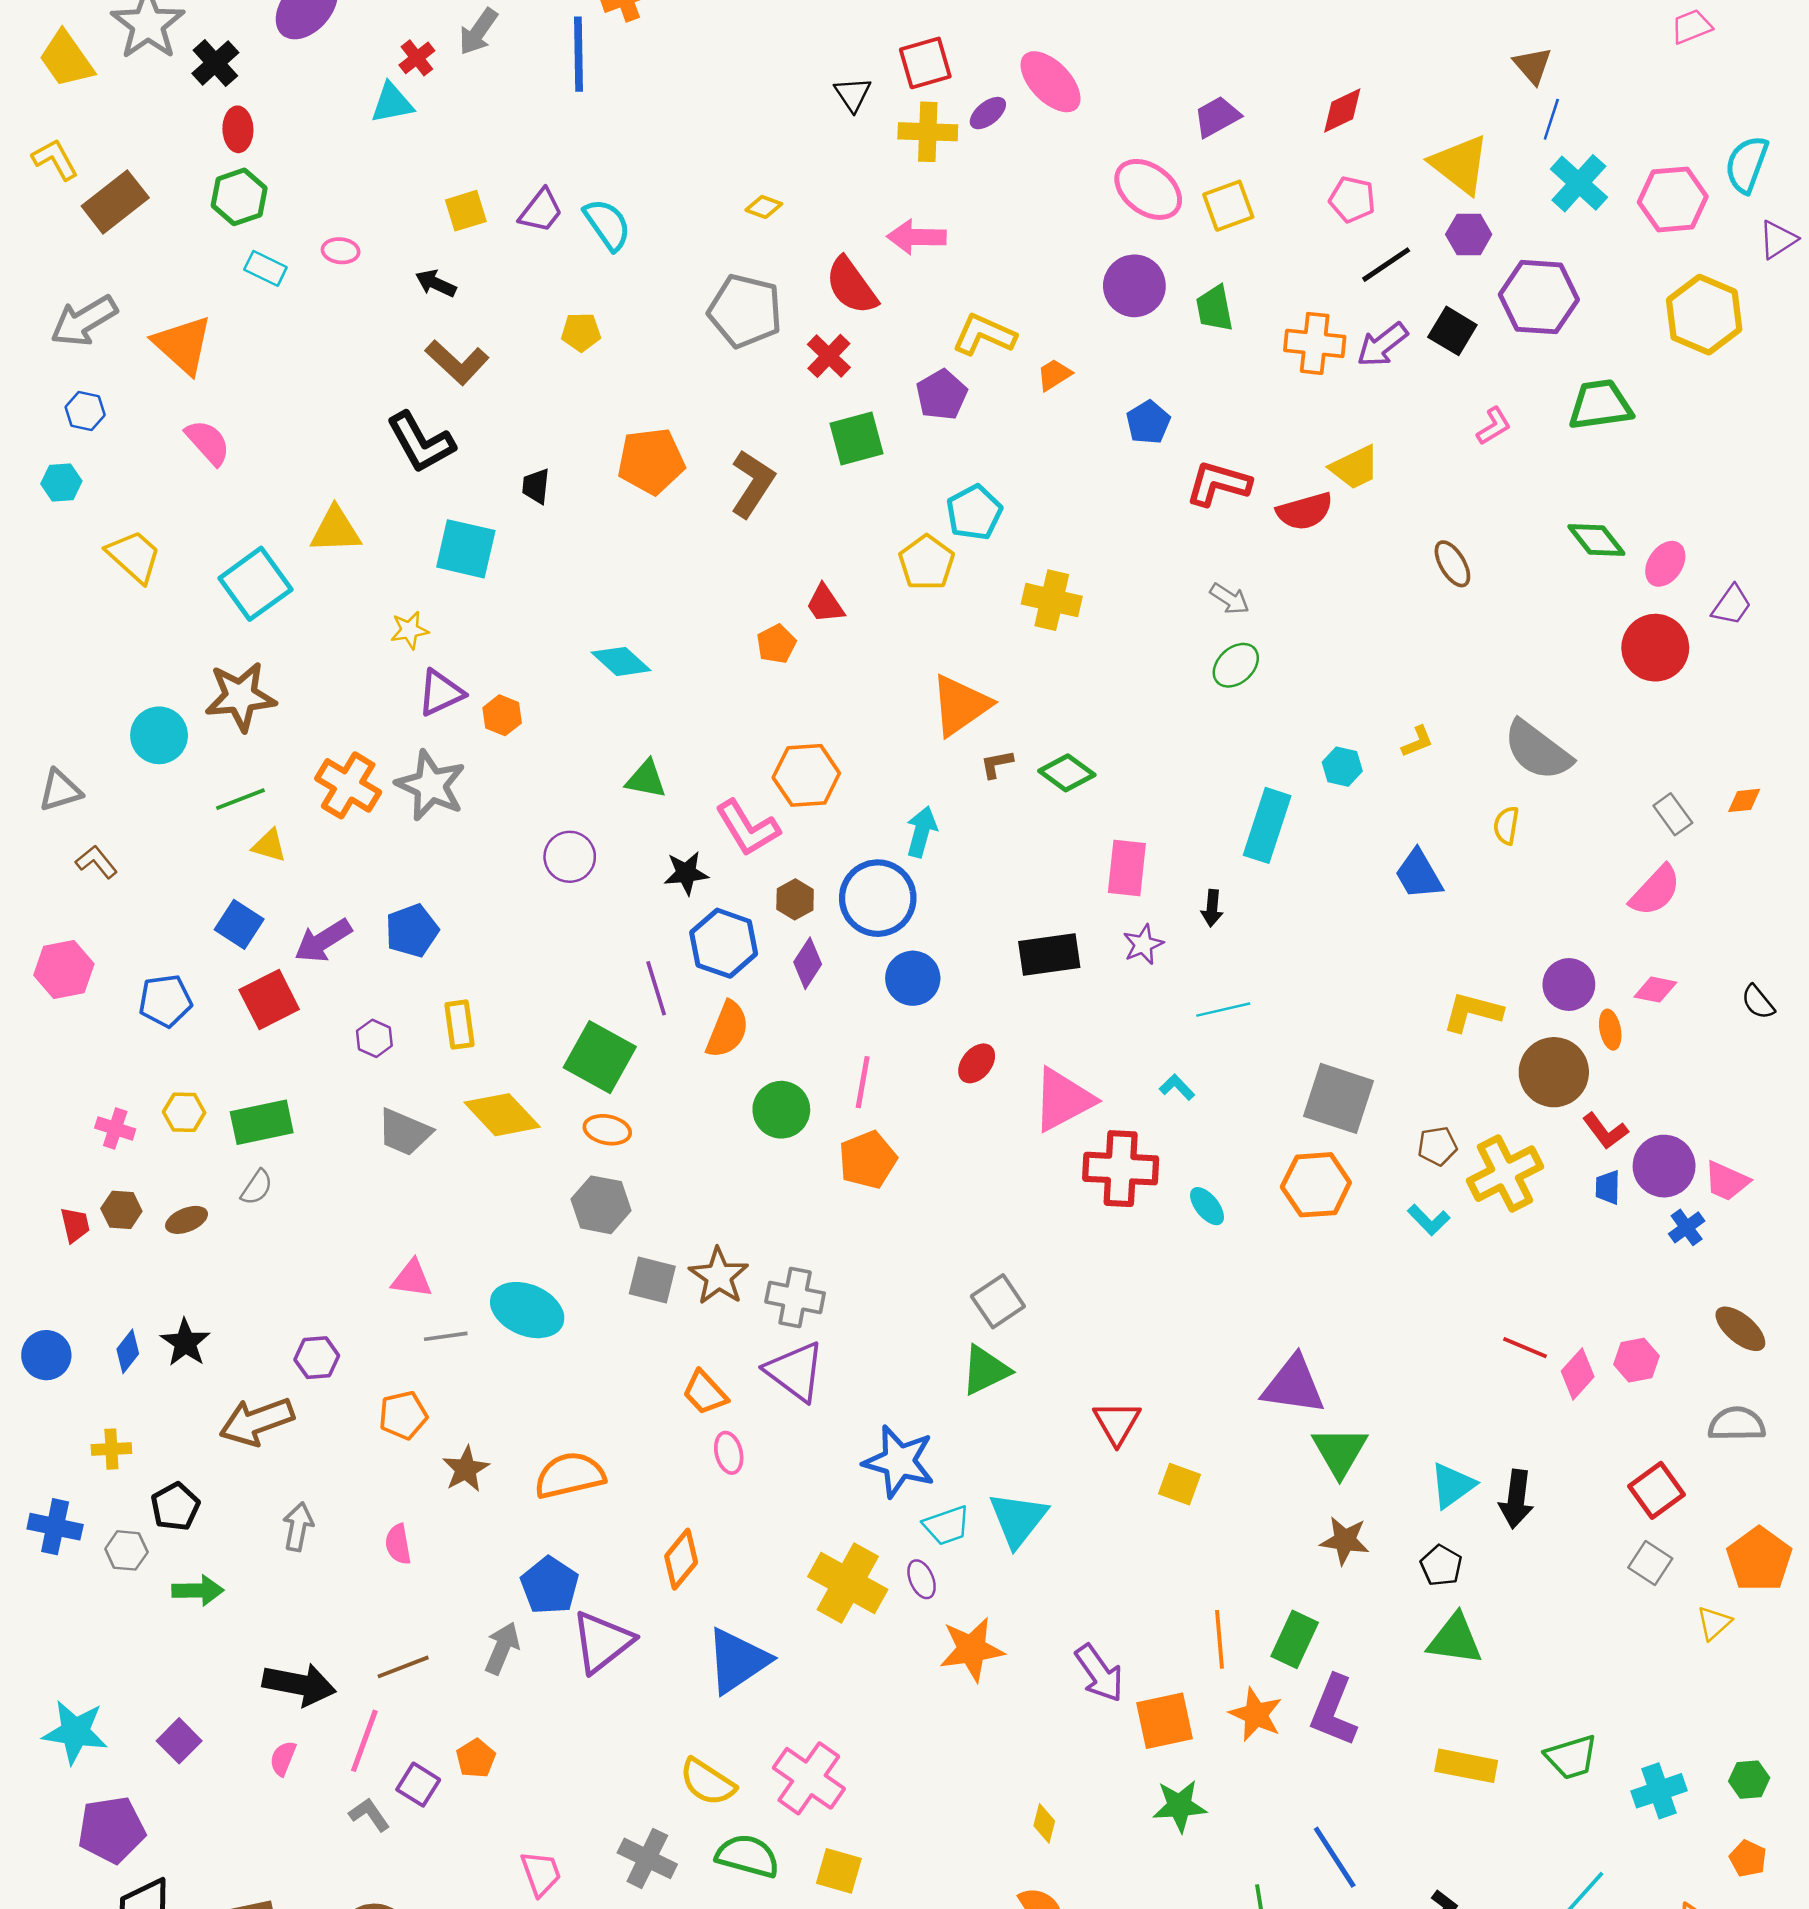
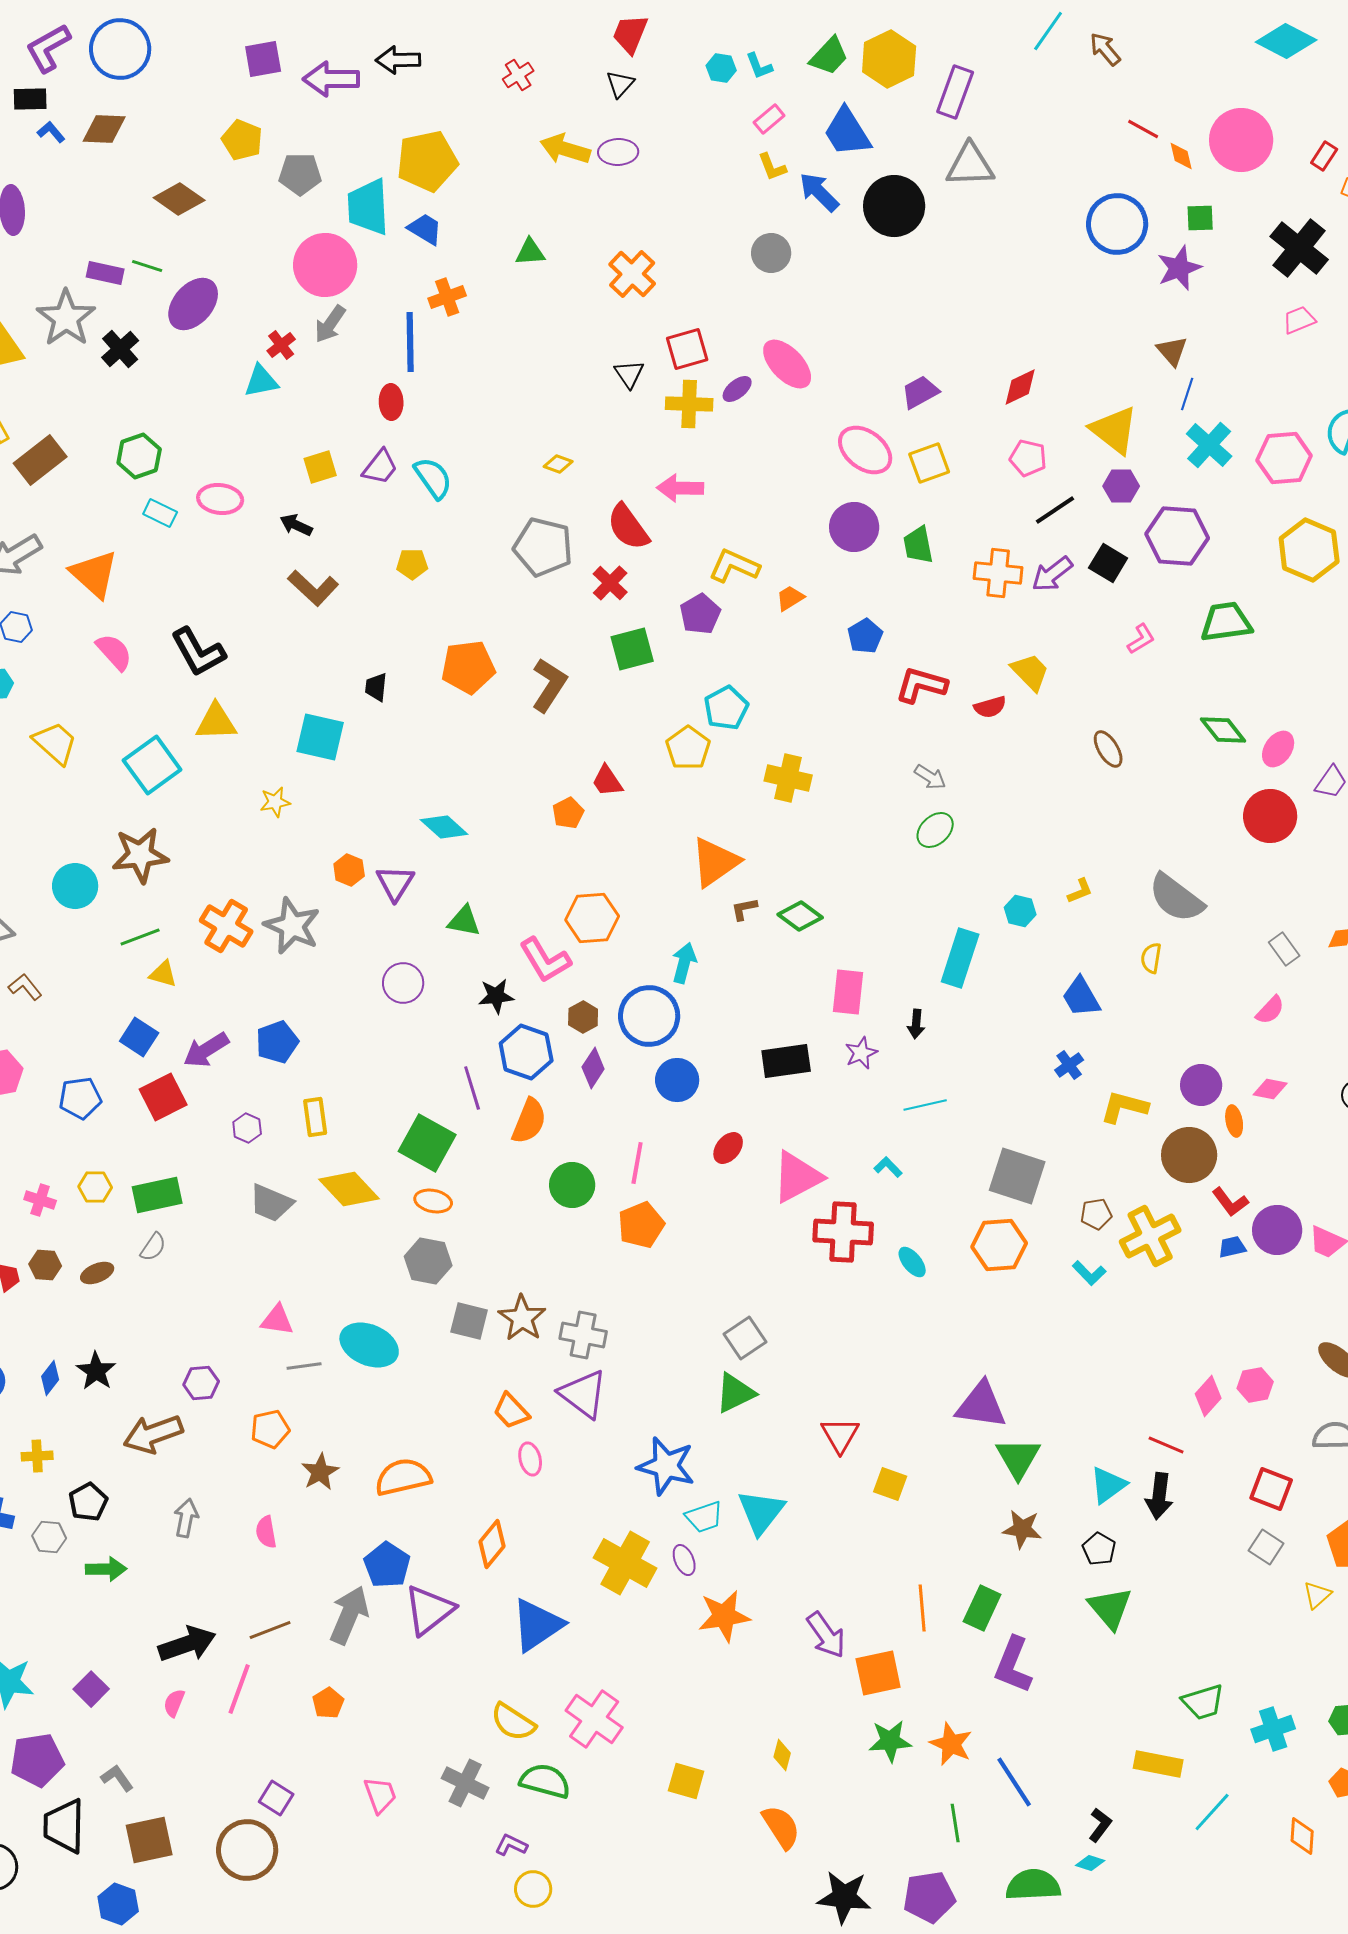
red ellipse: (238, 129) -> (391, 402), moved
pink ellipse: (341, 251) -> (220, 499), size x1.5
black L-shape: (421, 442) -> (198, 652), moved
yellow trapezoid: (1355, 467) -> (1030, 672), turned -108
red semicircle: (1305, 511) -> (990, 707), size x0.7
purple triangle: (441, 693) -> (395, 883), moved, turned -33
pink semicircle: (1655, 891) -> (1270, 1010), size x0.7
blue trapezoid: (1608, 1187) -> (1232, 1247), turned 76
blue cross: (1687, 1227) -> (1069, 1065), moved
red line: (1525, 1348) -> (1166, 1445), moved
red square: (1657, 1490) -> (1271, 1489), turned -33
green triangle: (1455, 1639) -> (1110, 1608), turned 42
gray arrow: (502, 1648) -> (349, 1615), size x1.4
black arrow: (299, 1684) -> (187, 1644), turned -30
orange star: (1256, 1714) -> (951, 1744), moved
yellow rectangle: (1466, 1766) -> (1158, 1764), moved
purple square: (418, 1785) -> (276, 1798), moved
gray L-shape: (369, 1815) -> (117, 1778), moved
yellow square: (839, 1871) -> (686, 1781), moved

